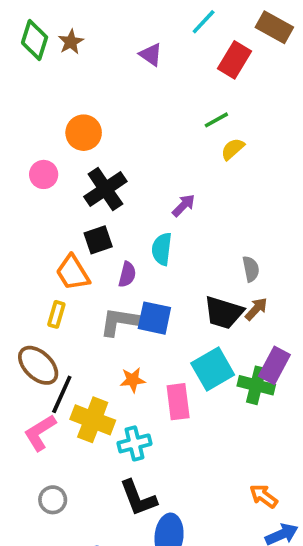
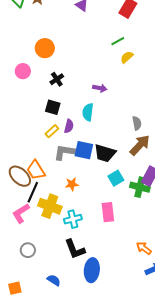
black cross: (105, 189) -> (57, 79), size x0.6
purple arrow: (184, 205) -> (100, 88), turned 56
black square: (98, 240) -> (53, 107), turned 35
orange trapezoid: (73, 273) -> (36, 170), moved
brown arrow: (256, 309) -> (140, 145), size x1.6
black trapezoid: (224, 313) -> (105, 153), moved
yellow rectangle: (56, 314) -> (52, 131), moved, turned 32
cyan square: (213, 369) -> (116, 178), size x0.7
pink rectangle: (178, 402) -> (108, 212), moved

